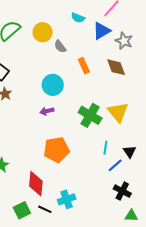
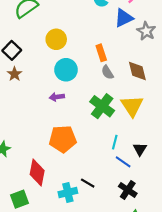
yellow circle: (43, 32) -> (56, 39), moved
gray semicircle: (60, 47) -> (107, 72), moved
brown diamond: (116, 67) -> (137, 71), moved
blue line: (115, 165) -> (123, 162), turned 70
black line: (45, 209) -> (88, 183), moved

